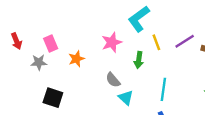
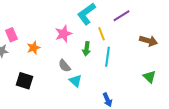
purple line: (185, 41) -> (121, 16), moved
cyan line: (163, 89) -> (107, 57), moved
black square: (53, 98) -> (24, 81), moved

